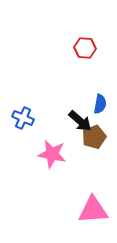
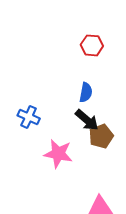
blue semicircle: (100, 104) -> (86, 92), moved

